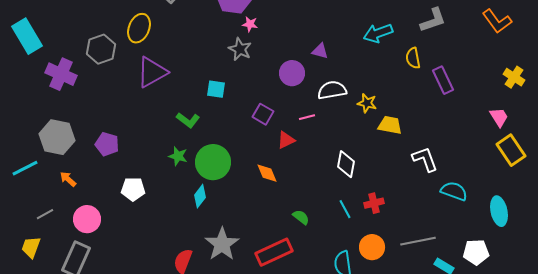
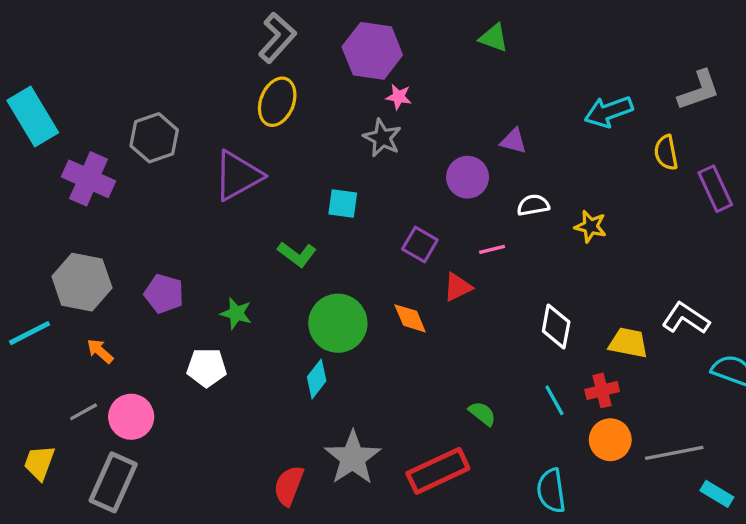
yellow ellipse: (139, 28) -> (277, 102), moved
white semicircle: (332, 90) -> (533, 205), size x0.7
yellow trapezoid: (390, 125) -> (628, 343), moved
green star: (178, 156) -> (236, 313), moved
white L-shape: (425, 159) -> (686, 318), turned -36
orange diamond: (267, 173) -> (410, 318), moved
gray line: (45, 214) -> (84, 412), moved
orange circle: (372, 247) -> (610, 440), moved

